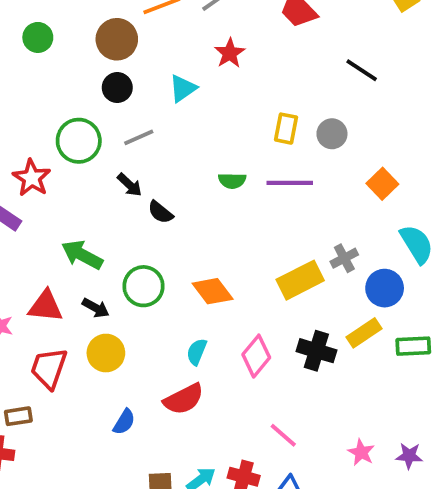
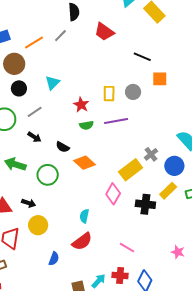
red star: (230, 53) -> (81, 105), moved
orange square: (382, 184) -> (160, 79), moved, turned -35
black semicircle: (160, 212) -> (63, 147), moved
green arrow: (82, 255) -> (15, 164), moved
green circle: (143, 286) -> (48, 175), moved
orange diamond: (213, 291) -> (84, 163), moved
pink diamond: (256, 356) -> (113, 194), moved
pink line: (283, 435) -> (127, 248), moved

